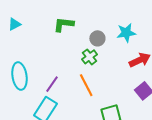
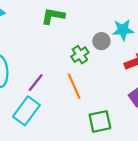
gray circle: (97, 38) -> (101, 41), moved

